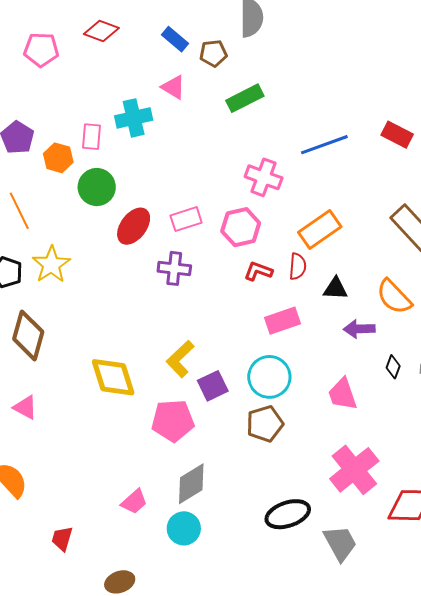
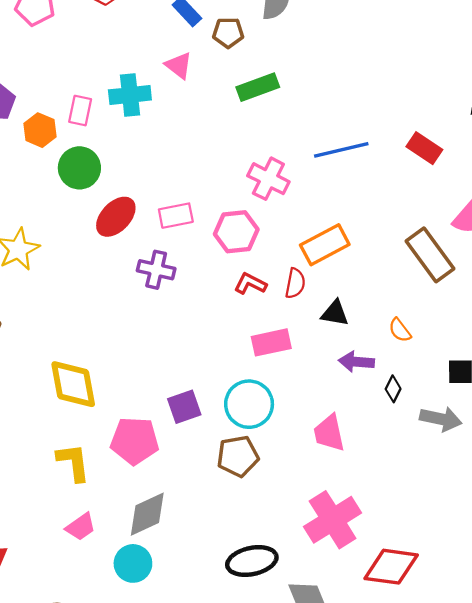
orange semicircle: (394, 297) -> (400, 330), size x0.6
yellow L-shape: (180, 359) -> (73, 462), moved, turned 120
black diamond: (393, 367) -> (393, 389), moved

